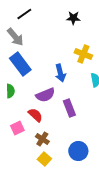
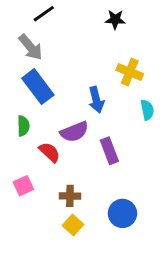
red semicircle: (35, 115) -> (50, 152), moved
pink square: (17, 128) -> (23, 186), moved
brown cross: (42, 139) -> (70, 196), turned -32

